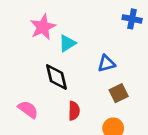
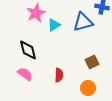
blue triangle: (106, 63) -> (83, 22), moved, size x1.5
black diamond: (56, 77) -> (28, 50), moved

